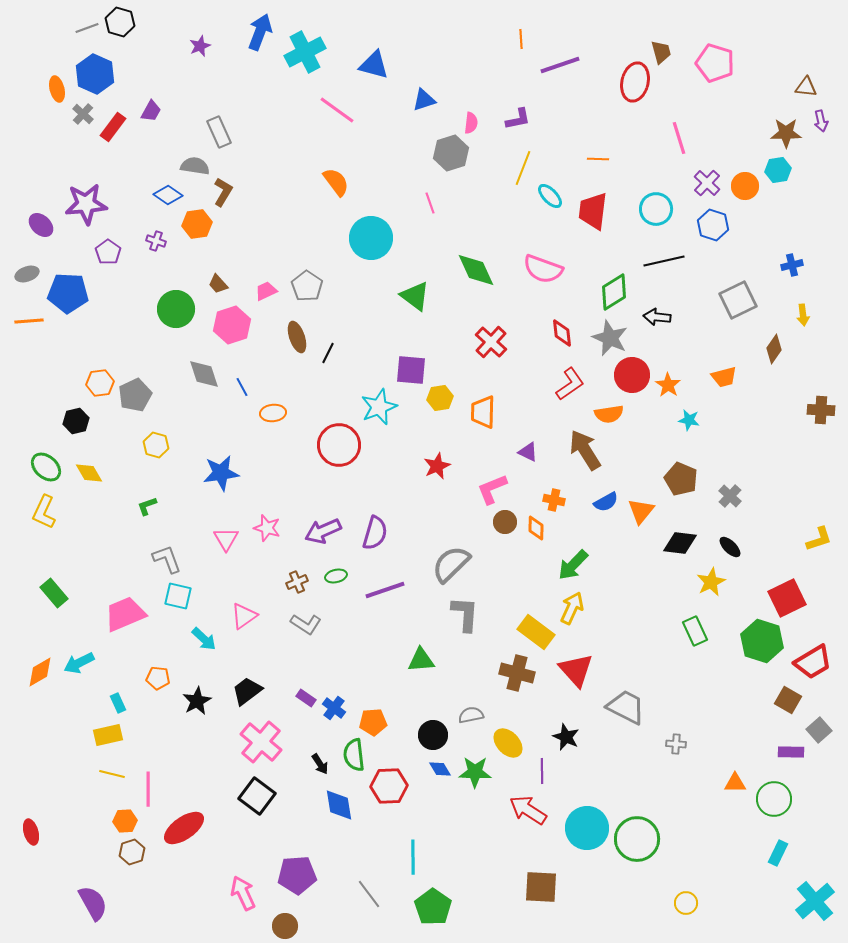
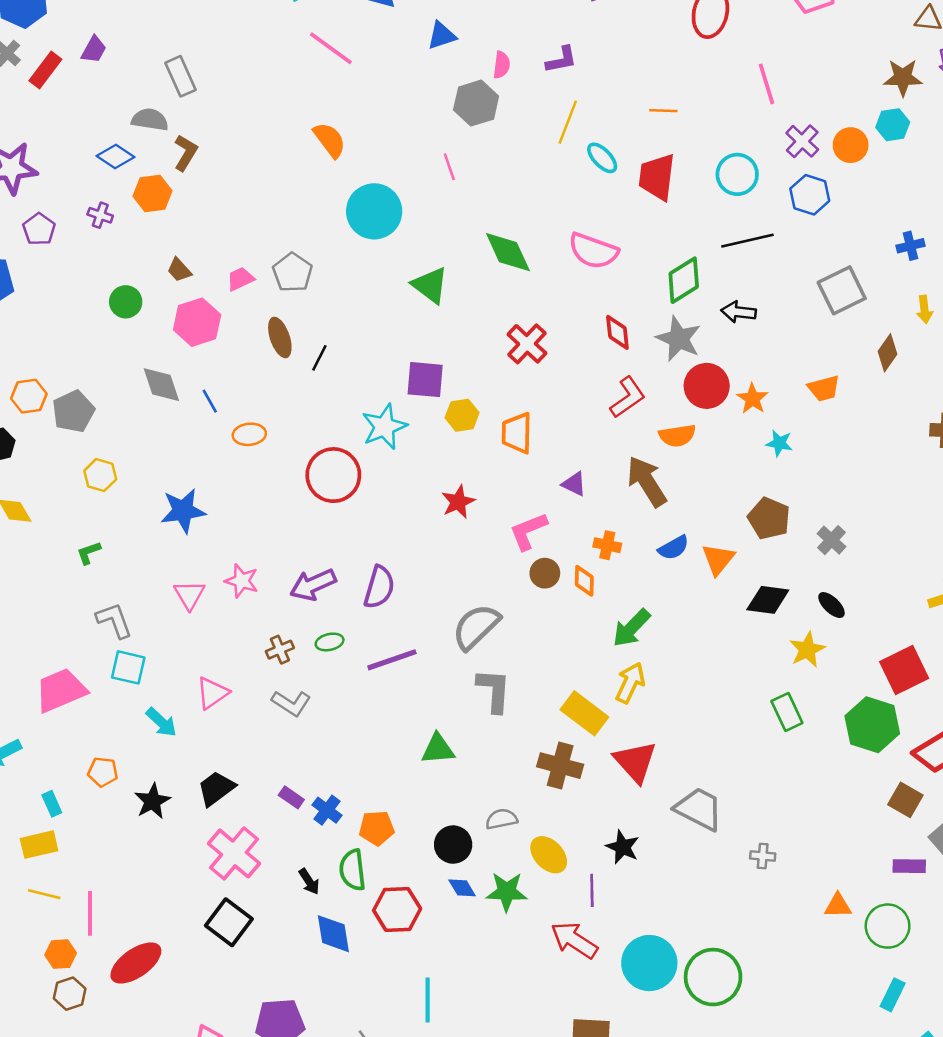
green circle: (176, 309) -> (126, 302), size x0.7

